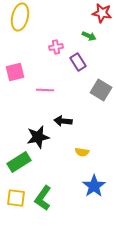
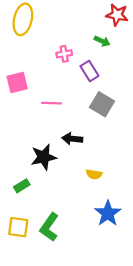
gray square: (101, 90) -> (102, 104), moved
green rectangle: (19, 162) -> (22, 186), size x0.6

